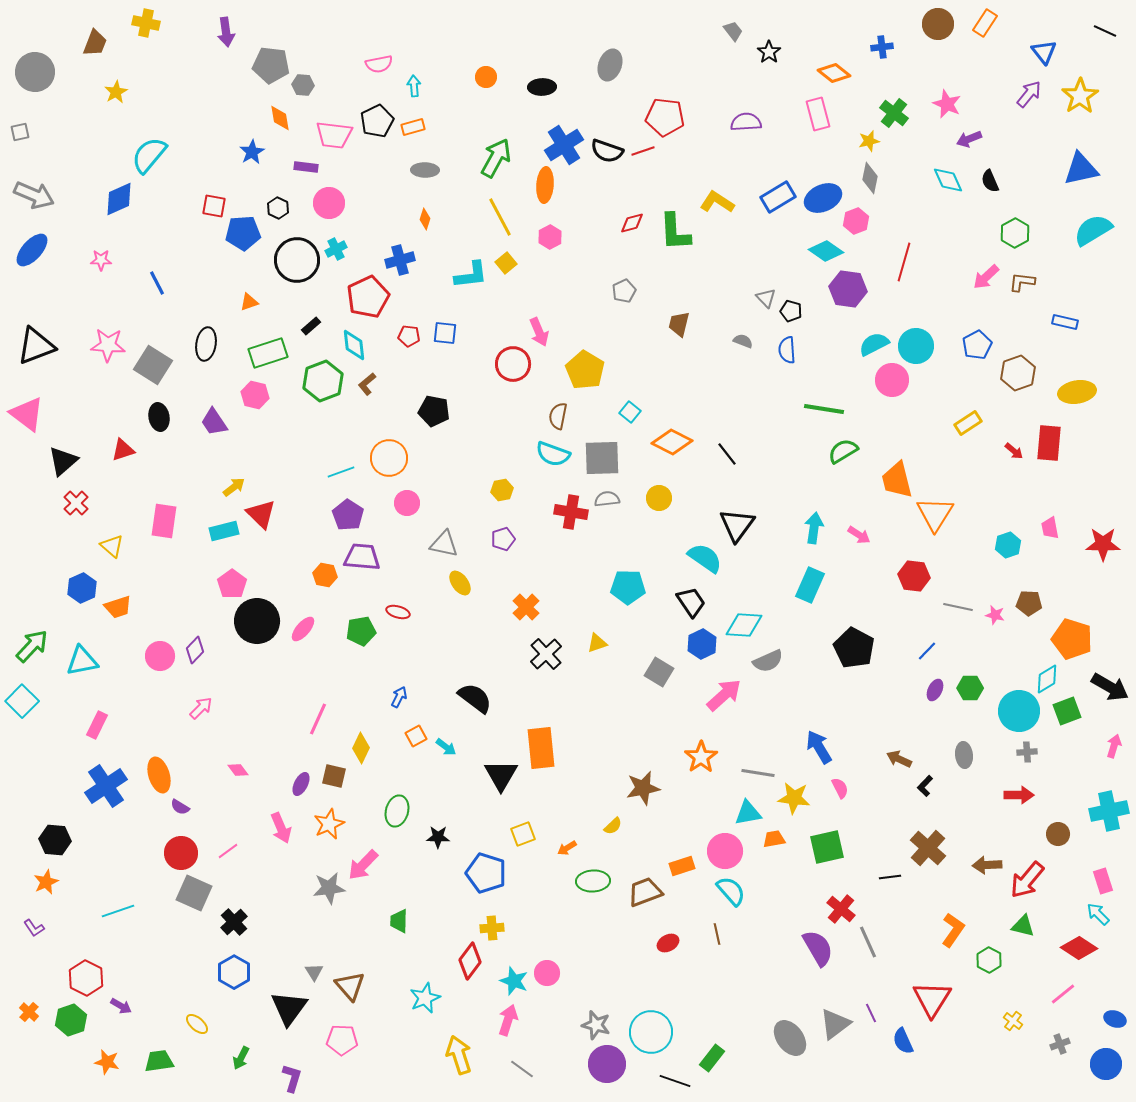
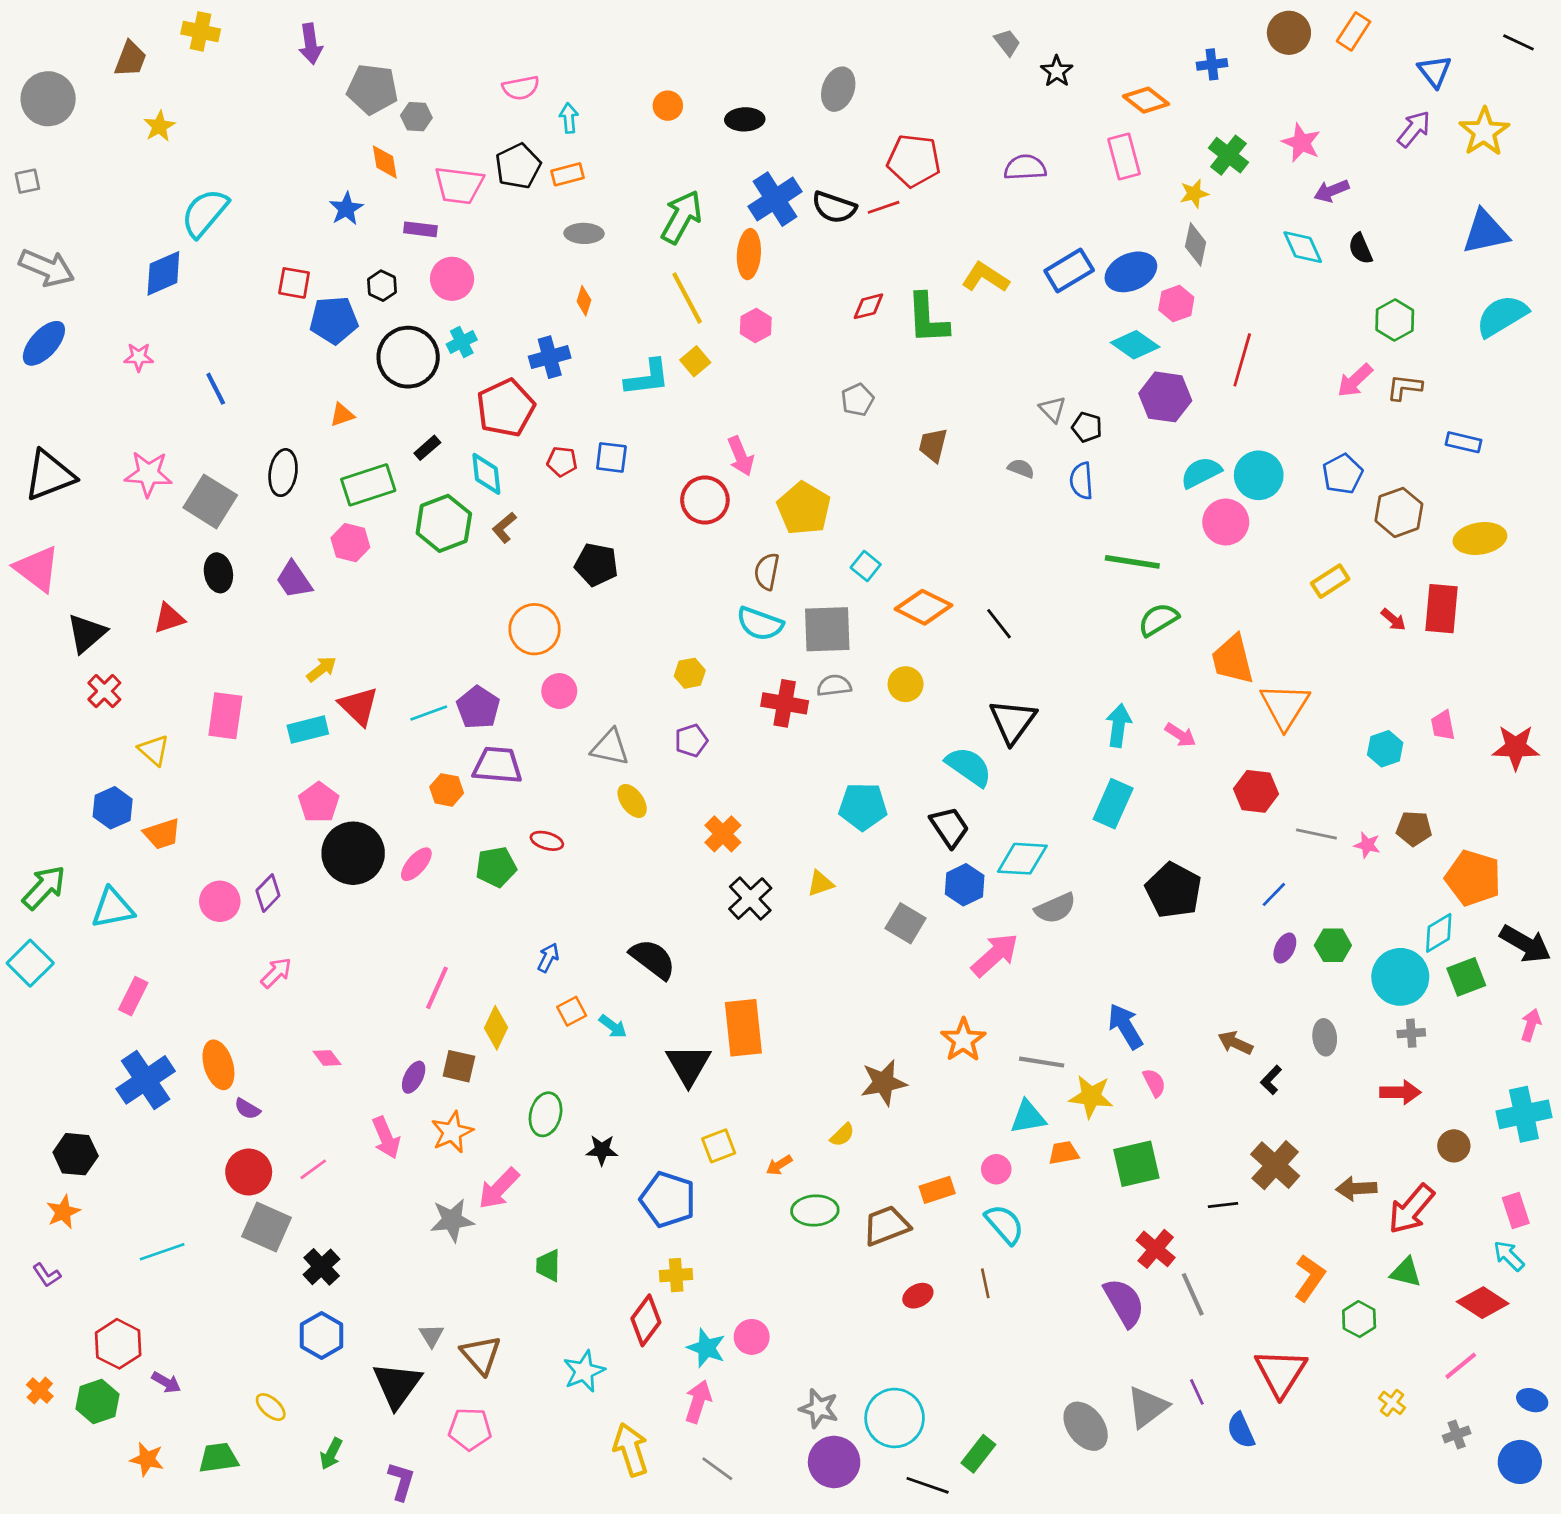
cyan line: (341, 472) -> (429, 713), moved
pink circle: (725, 851) -> (996, 1169), size x0.6

